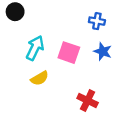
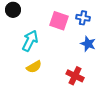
pink square: (69, 53) -> (59, 21), moved
red cross: (88, 101) -> (75, 76), moved

